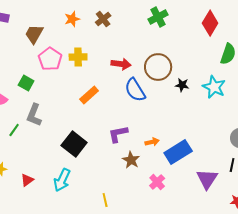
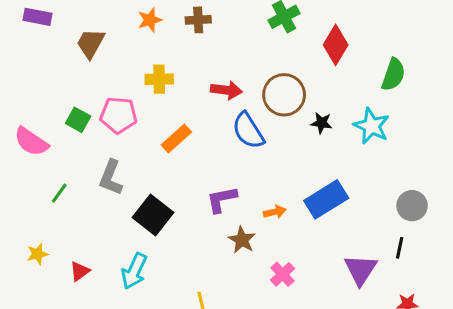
brown cross: (103, 19) -> (198, 20), turned 35
red diamond: (210, 23) -> (336, 45), moved
pink pentagon: (50, 59) -> (119, 115), moved, turned -30
gray L-shape: (34, 115) -> (111, 178), moved
blue rectangle: (178, 152) -> (326, 199), moved

